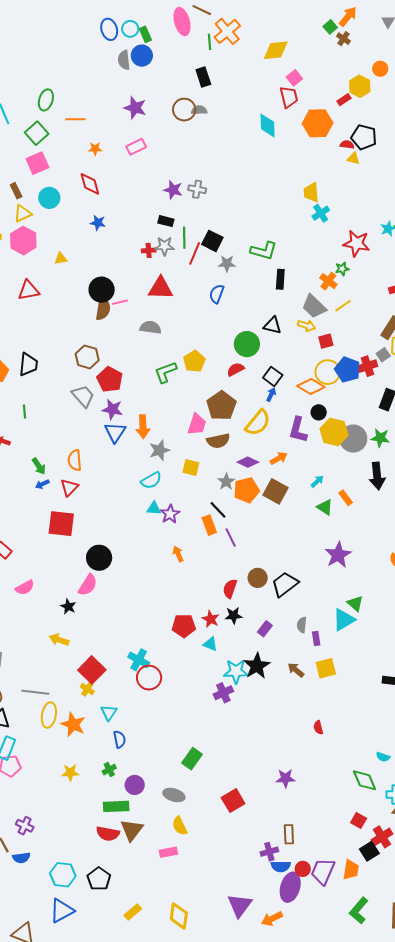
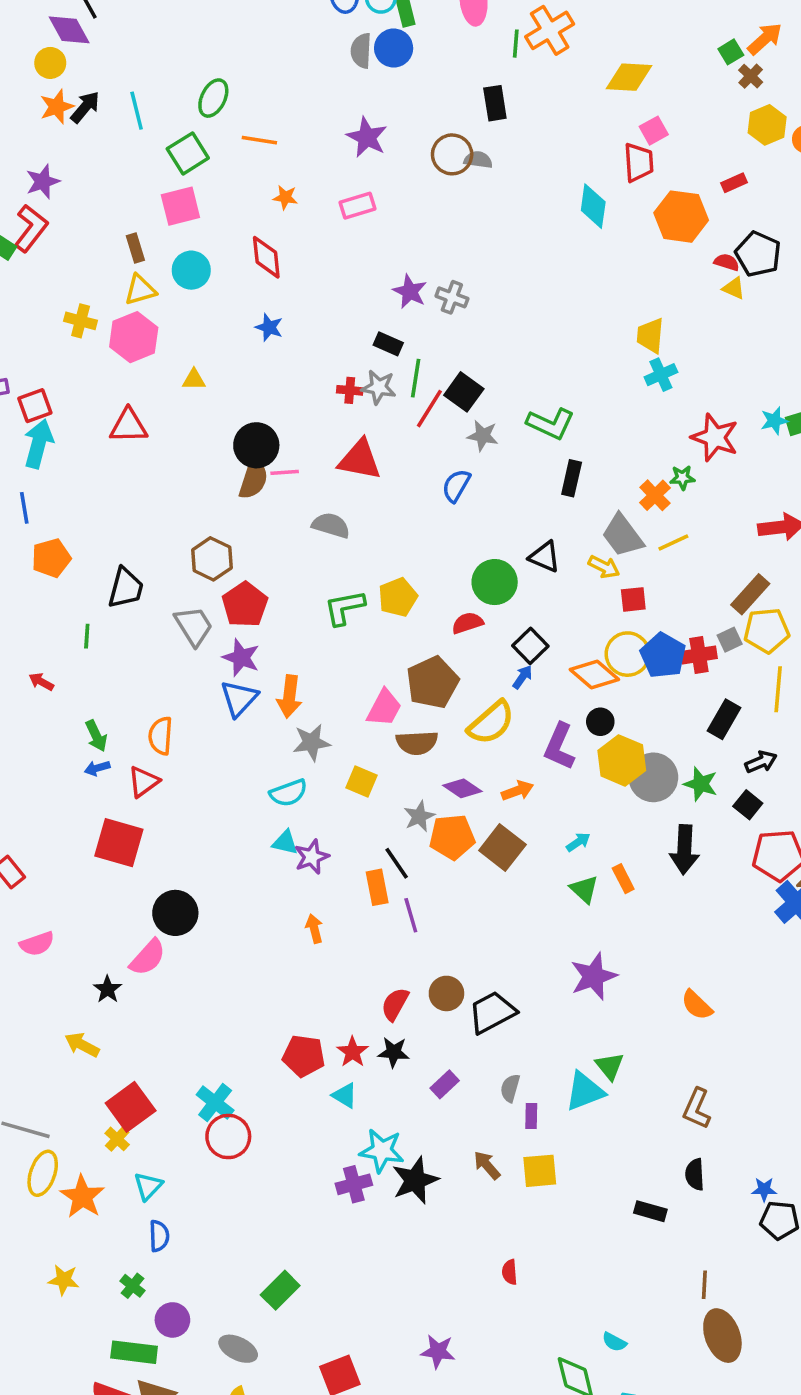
yellow hexagon: (360, 86) -> (767, 125), moved
black trapezoid: (28, 364) -> (126, 588), moved
black star: (257, 666) -> (415, 1180), moved
green cross: (109, 770) -> (132, 1286), turned -32

